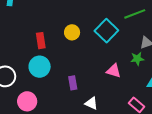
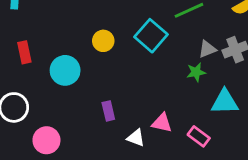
red rectangle: (41, 41) -> (24, 52), moved
cyan circle: (40, 67) -> (65, 70), moved
pink triangle: (114, 71) -> (162, 123), moved

